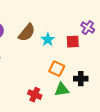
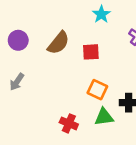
cyan star: (48, 40) -> (101, 14), moved
red square: (73, 42) -> (91, 52), moved

